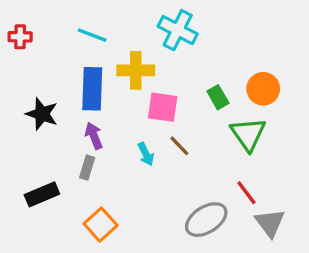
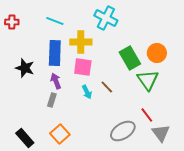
green rectangle: (218, 97) -> (130, 58), size x1.6
pink square: (163, 107) -> (83, 67), moved
black rectangle: (42, 194) -> (25, 138), moved, turned 72

